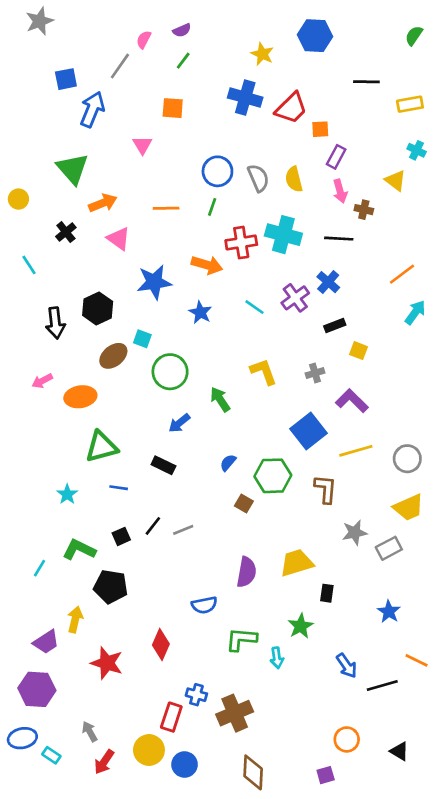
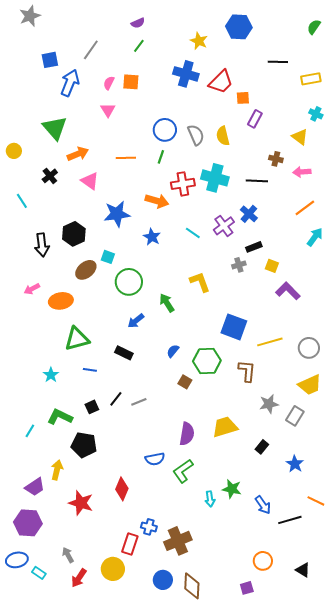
pink semicircle: (144, 40) -> (109, 83), moved
pink arrow: (340, 191) -> (302, 172), moved, turned 102
gray cross: (315, 373) -> (239, 265), moved
purple L-shape: (352, 401) -> (288, 291), moved
blue square: (308, 431) -> (234, 327), turned -32
gray rectangle: (389, 548) -> (295, 416), turned -30
black rectangle: (327, 593) -> (262, 447), moved, turned 32
green star: (301, 626) -> (232, 489), moved, turned -30
green L-shape: (241, 639) -> (183, 471), moved, turned -40
blue circle: (185, 764) -> (163, 580), moved

